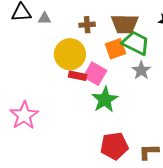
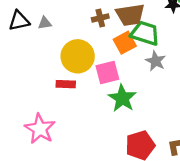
brown cross: (87, 25) -> (100, 18), moved
pink square: (95, 74) -> (107, 73), turned -35
red rectangle: (77, 76) -> (66, 84), moved

